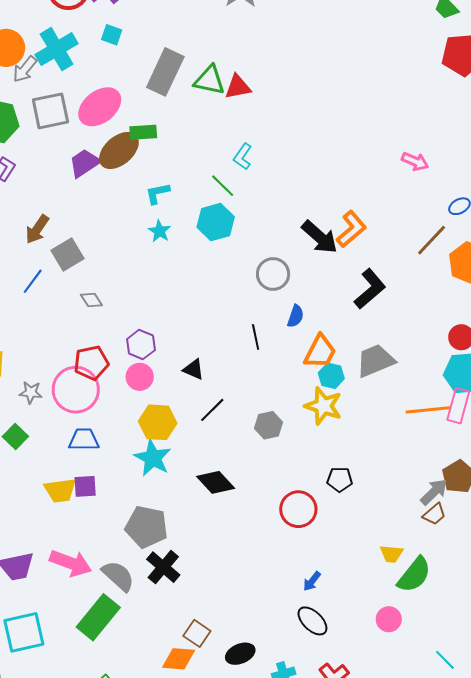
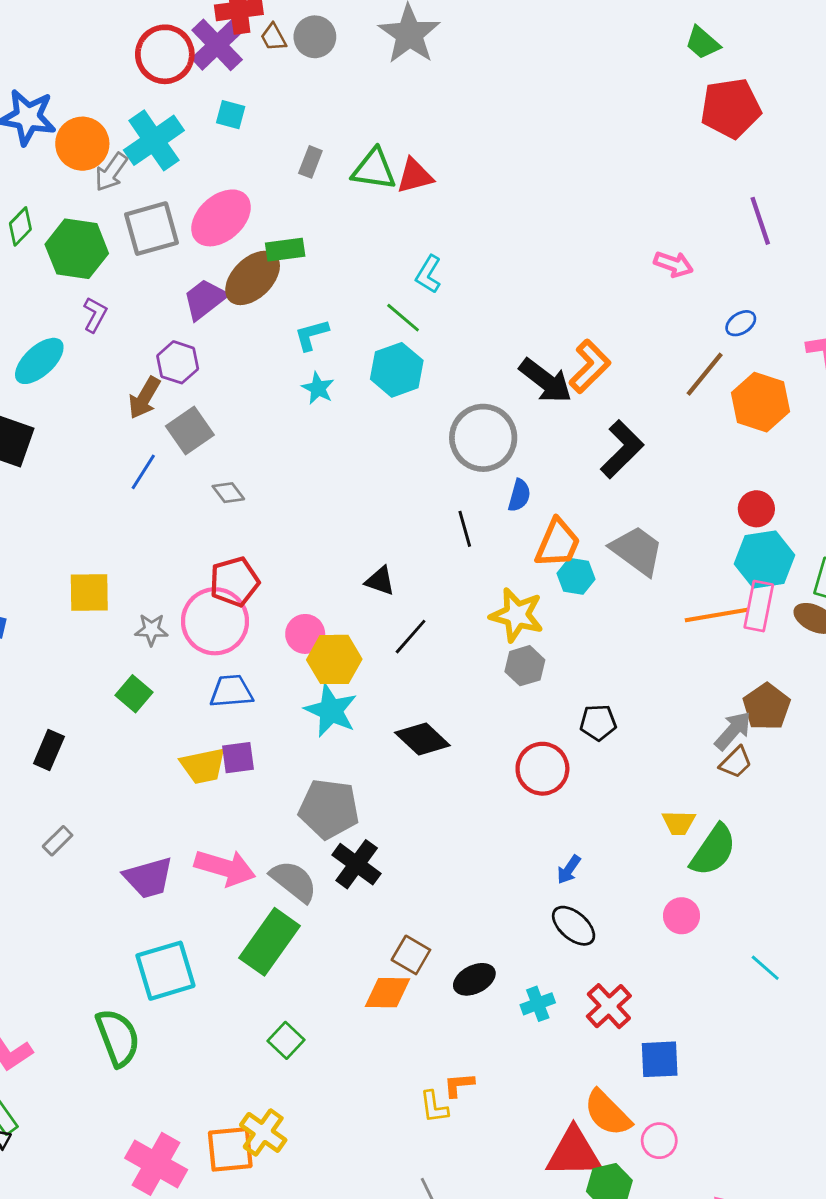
gray rectangle: (165, 72) -> (310, 162), size x0.5
gray circle: (273, 274) -> (483, 438), size x1.4
purple hexagon: (141, 345) -> (178, 362), moved
gray trapezoid: (375, 361) -> (637, 551), turned 63
pink circle: (140, 377) -> (305, 634), moved
yellow star: (323, 406) -> (517, 615), moved
gray hexagon: (269, 425) -> (525, 666), moved

